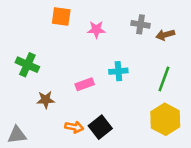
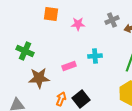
gray cross: (141, 24) -> (112, 20), turned -32
brown star: (46, 100) -> (39, 78), size x1.5
orange arrow: (74, 127) -> (61, 99), turned -80

